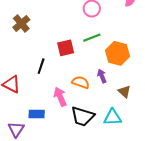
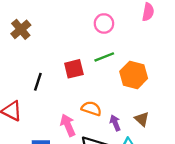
brown cross: (21, 24) -> (21, 29), moved
black line: (41, 66) -> (38, 82), moved
purple arrow: (102, 76) -> (115, 123), moved

